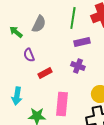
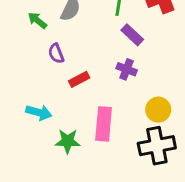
purple rectangle: (82, 42) -> (132, 35), turned 56
cyan arrow: (17, 96) -> (39, 112), turned -84

